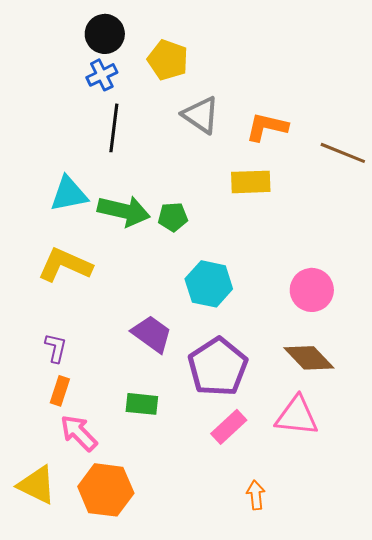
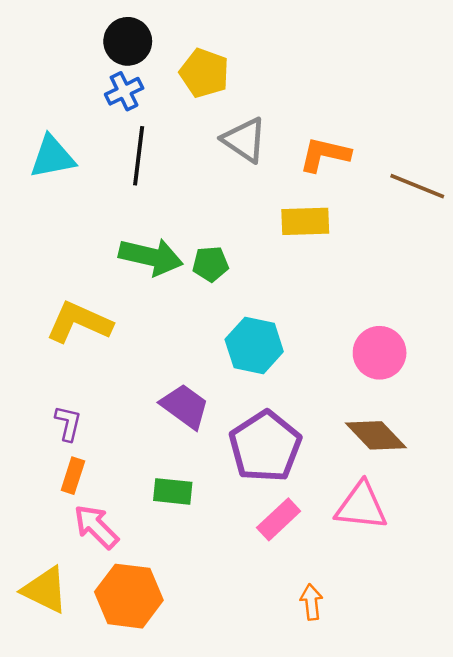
cyan triangle: (69, 194) -> (52, 157), moved

